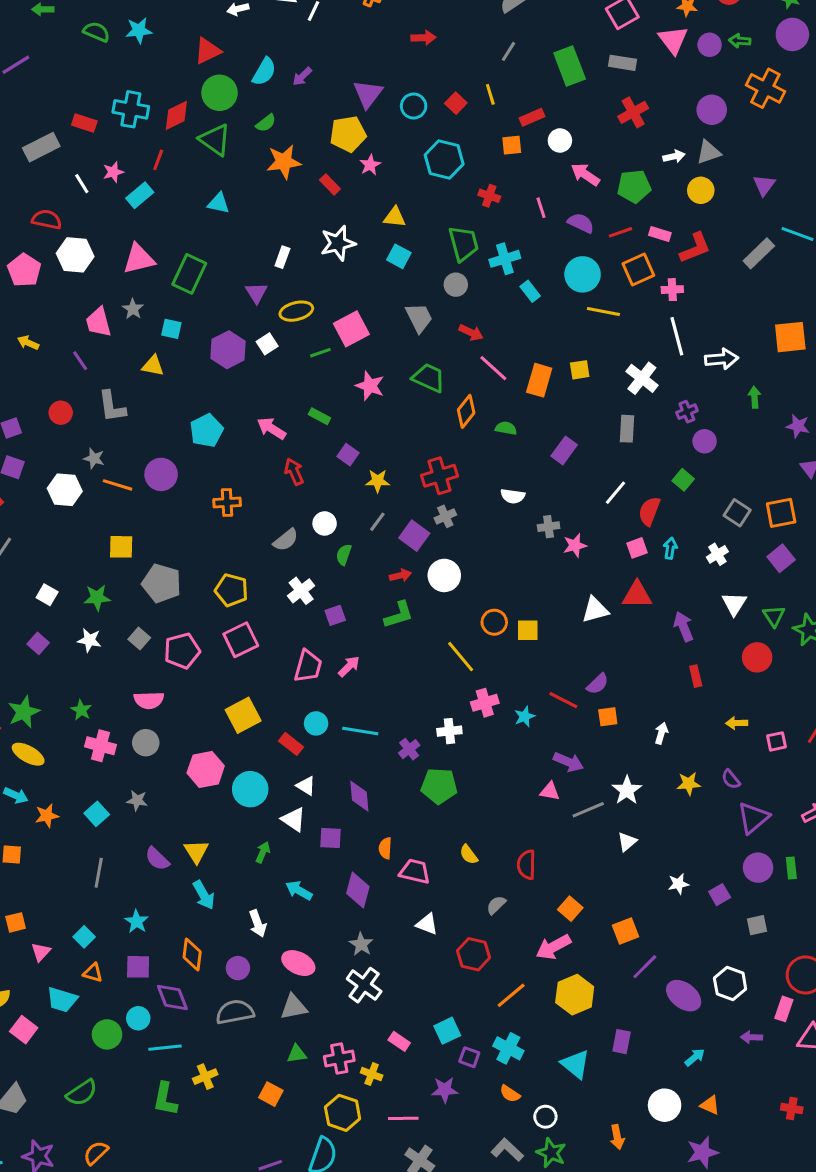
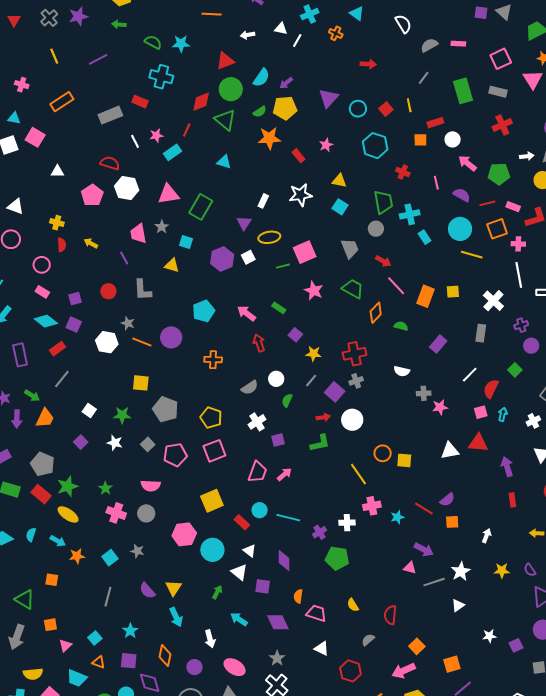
cyan cross: (131, 109) -> (161, 77), moved
yellow pentagon: (348, 134) -> (285, 108), moved
purple diamond: (358, 890) -> (278, 622), turned -45

